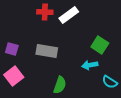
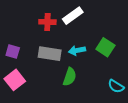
red cross: (45, 12) -> (47, 22), moved
cyan arrow: (90, 65) -> (77, 50), moved
green semicircle: (60, 85) -> (70, 77), moved

